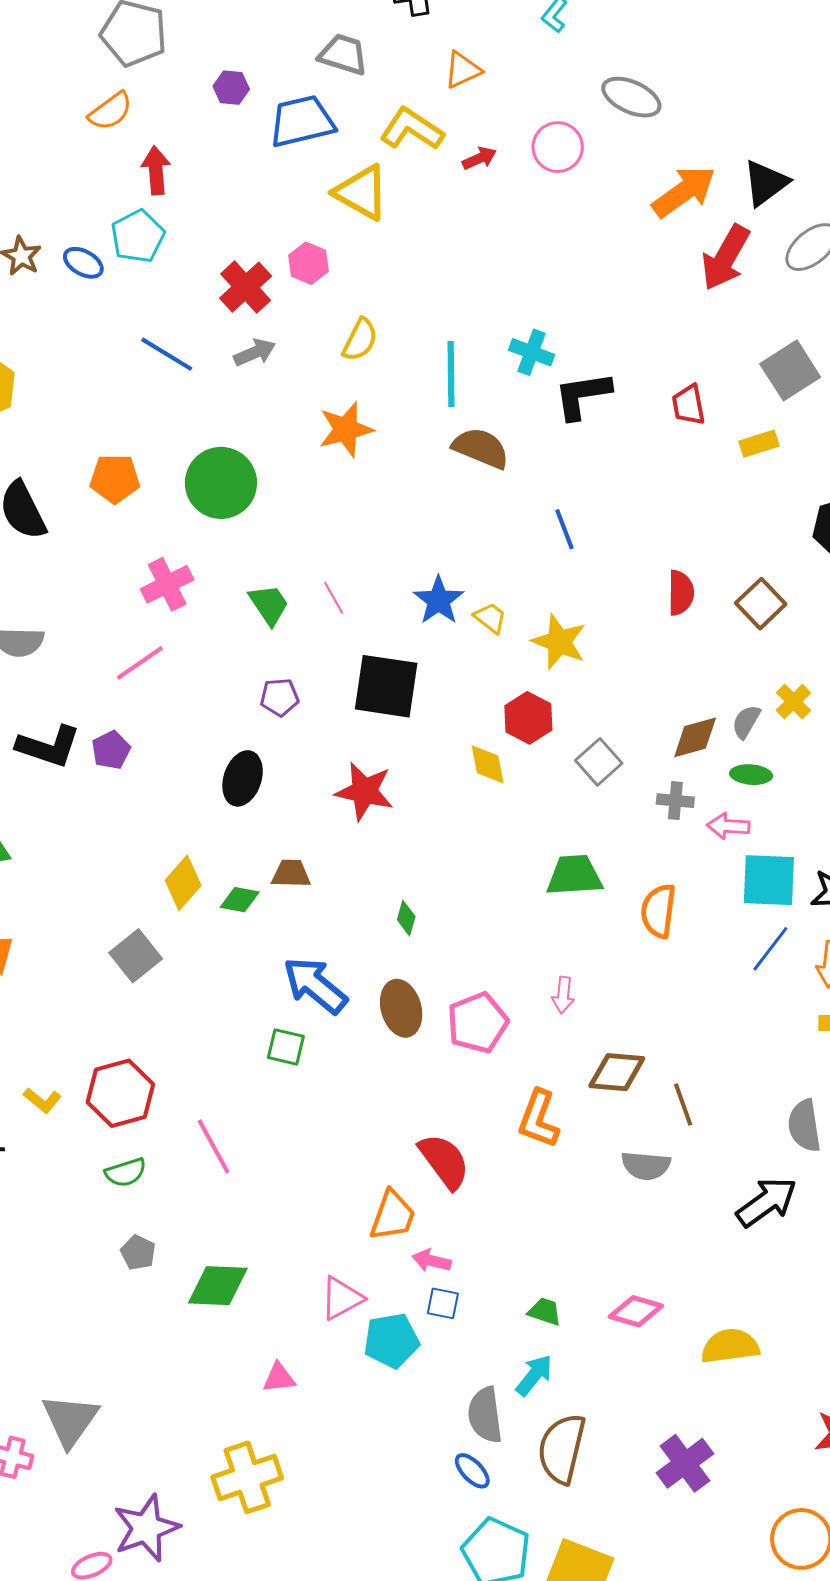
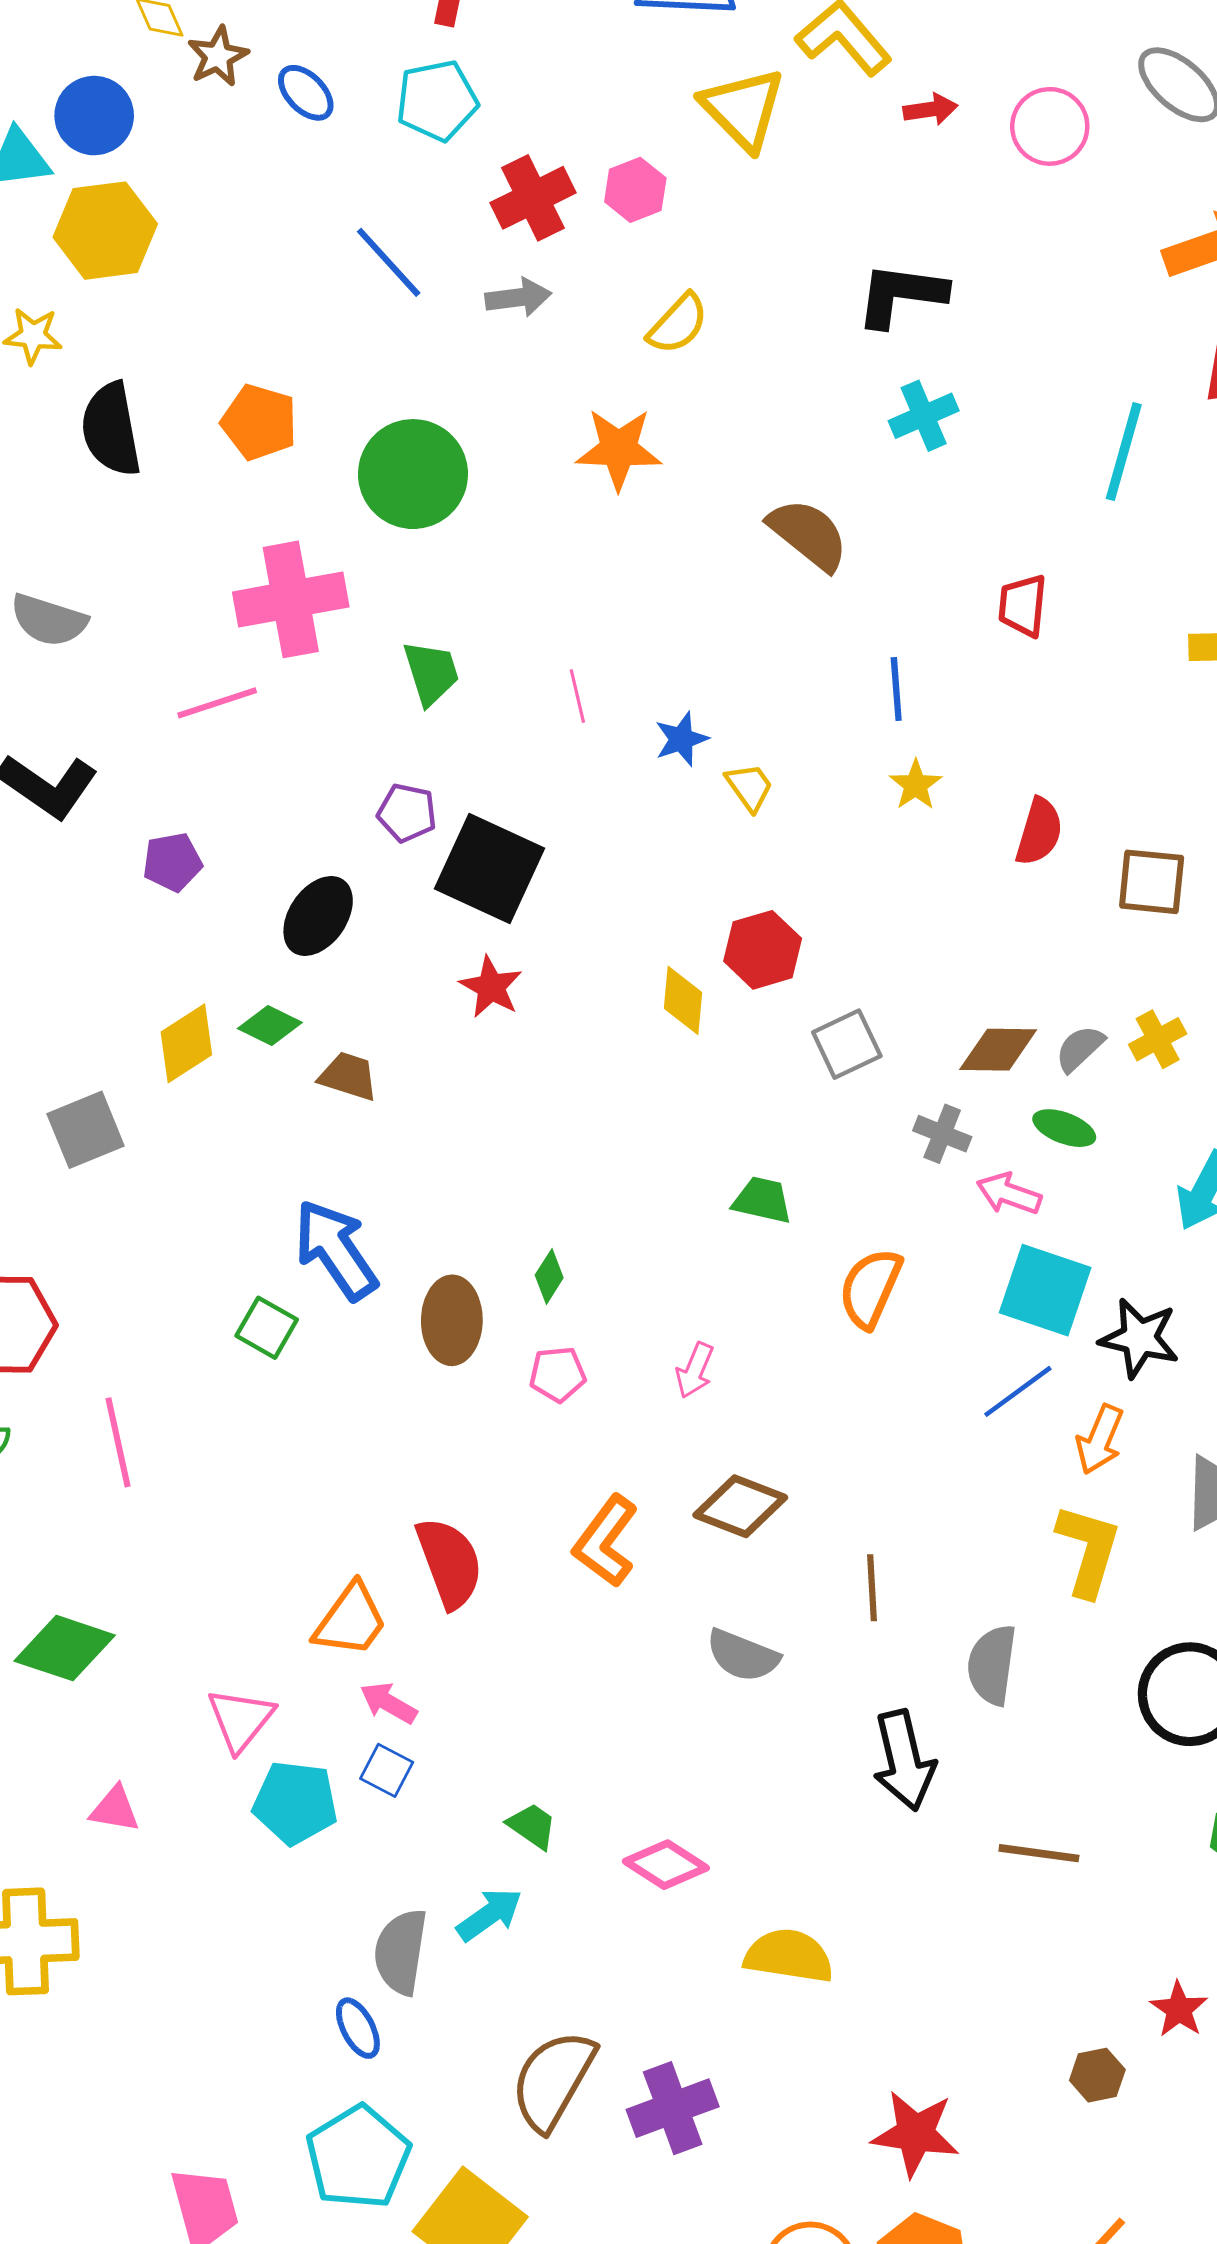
cyan pentagon: (138, 236) -> (437, 101), moved
cyan cross: (532, 352) -> (924, 416), turned 30
cyan line: (451, 374) -> (1124, 452), moved
black L-shape: (582, 395) -> (901, 295), moved
red trapezoid: (688, 405) -> (1023, 606), moved
pink cross: (167, 584) -> (291, 599), size x1.4
pink line: (334, 598) -> (577, 696), moved
blue star: (439, 600) -> (681, 739), size x0.7
brown square: (761, 604) -> (1152, 882), turned 33
yellow star: (559, 642) -> (916, 785), moved, size x0.6
black square: (386, 686) -> (490, 869), moved
purple pentagon: (111, 750) -> (172, 862), moved
red star: (364, 791) -> (491, 987), size x0.7
green trapezoid: (574, 875) -> (762, 1200), size x0.7
green diamond: (240, 900) -> (270, 1026), moved
green diamond: (406, 918) -> (549, 1276), moved
pink pentagon: (478, 1023) -> (558, 1374), size x0.6
brown line: (683, 1105) -> (872, 1588), moved
black arrow: (767, 1202) -> (904, 1760), turned 96
pink triangle: (342, 1298) -> (241, 1719), turned -39
brown semicircle: (562, 1449) -> (553, 2080), moved

